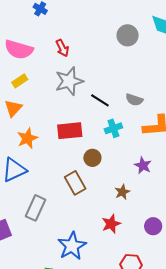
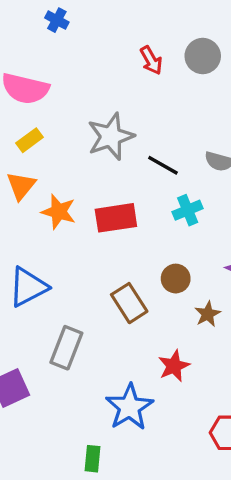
red arrow: (62, 48) -> (151, 60), moved
orange star: (27, 138) -> (59, 212), moved, turned -30
brown circle: (92, 158) -> (176, 279), moved
red star: (111, 224) -> (174, 366), moved

